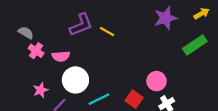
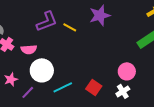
purple star: (166, 18) -> (100, 15), moved
pink circle: (157, 81) -> (127, 71), moved

